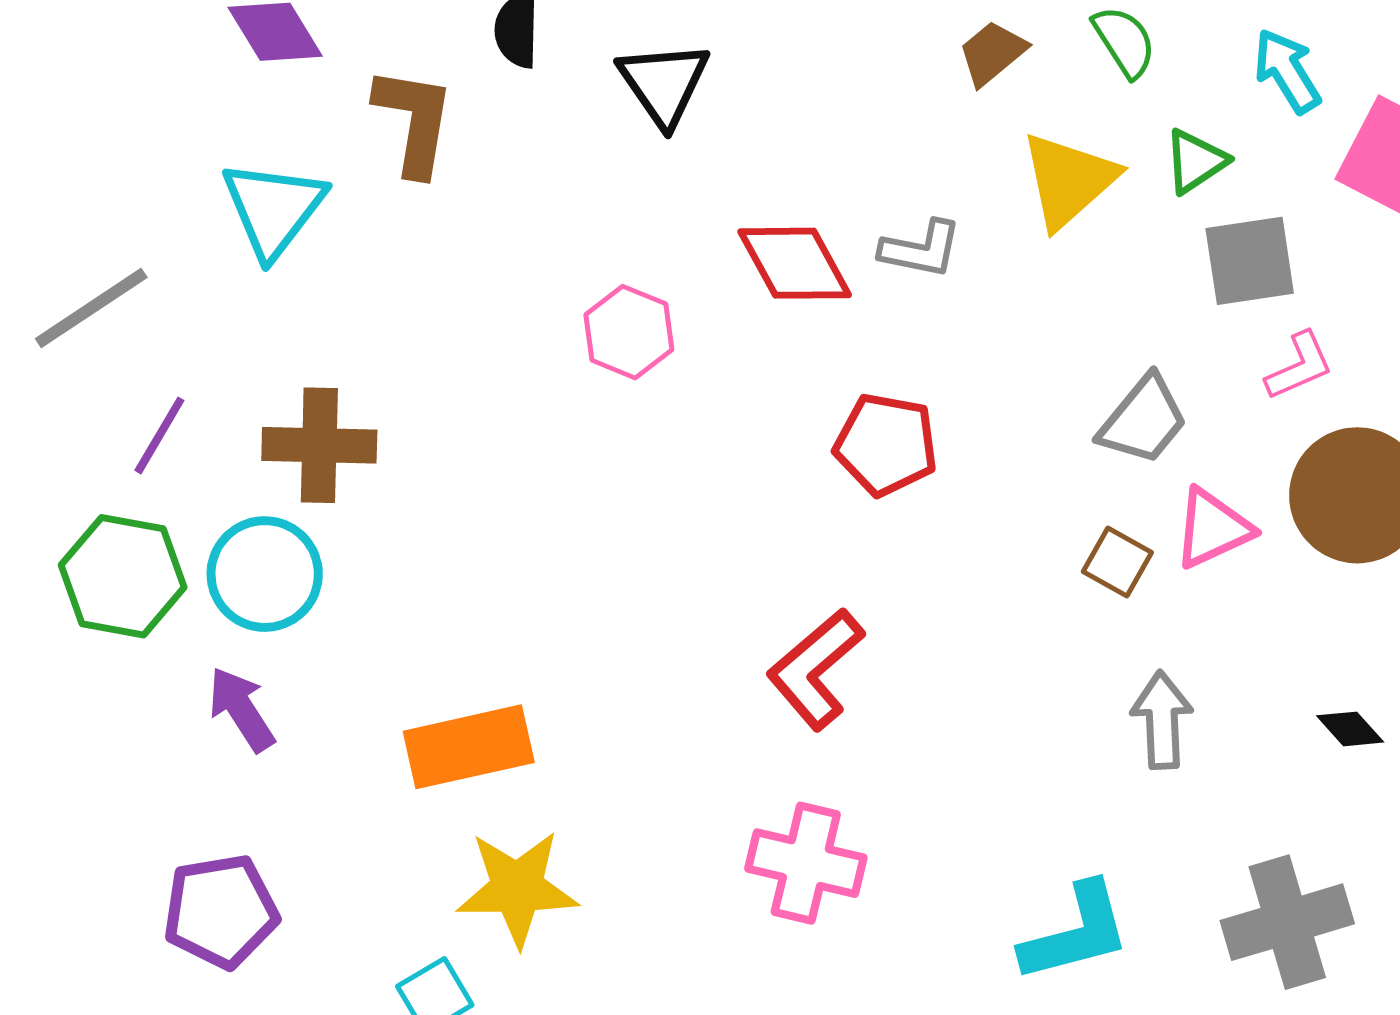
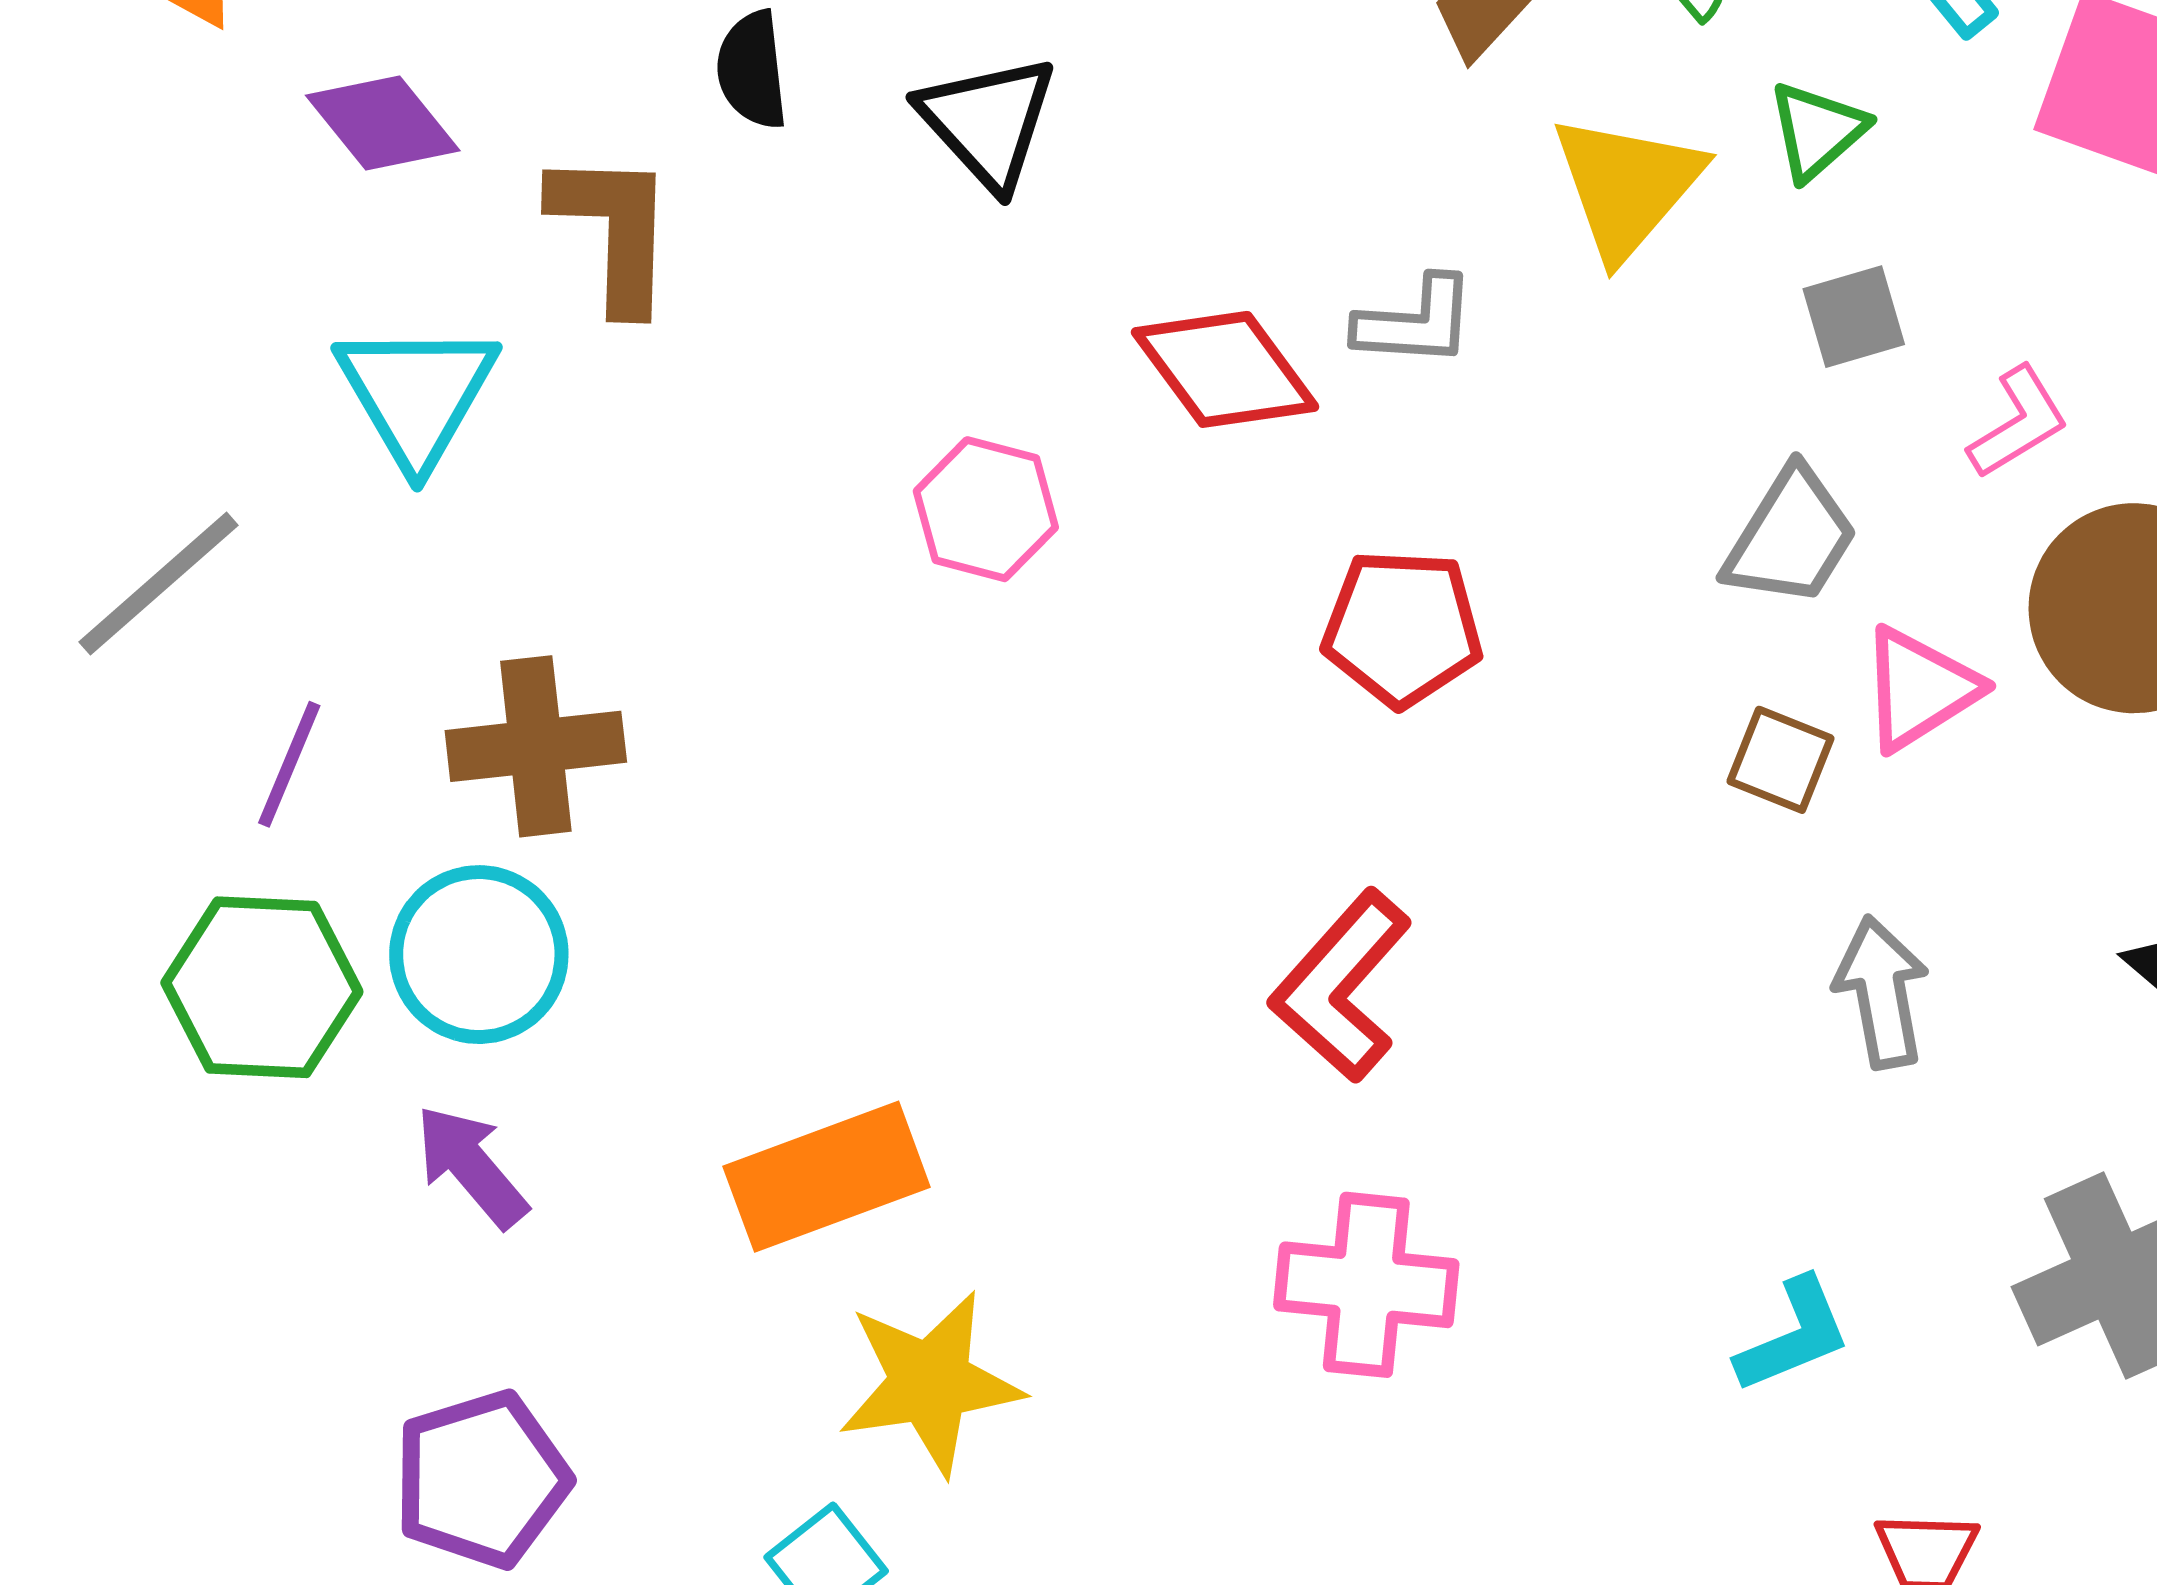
gray square: (1250, 261) -> (1854, 317), moved, size x0.7
cyan L-shape: (1076, 933) -> (1794, 1335), size x0.7

